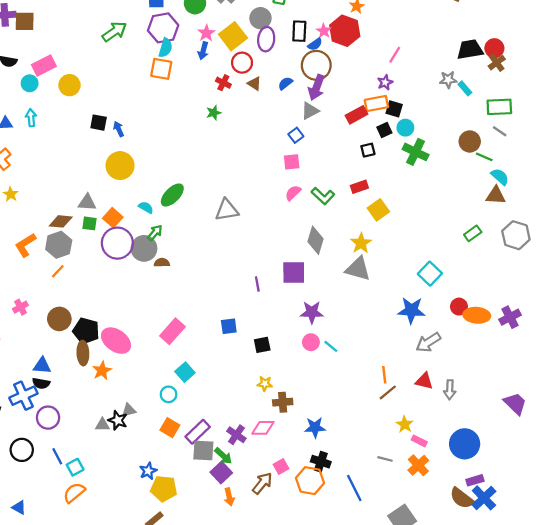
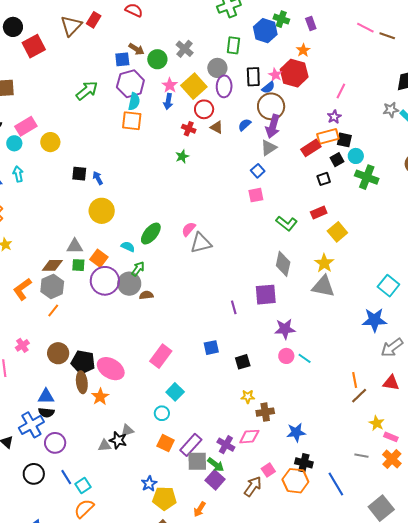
pink semicircle: (293, 193) -> (189, 229), moved
orange arrow: (229, 497) -> (200, 509), moved, turned 49

